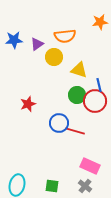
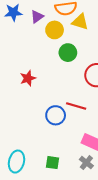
yellow triangle: (79, 70) -> (80, 22), moved
green circle: (77, 95) -> (68, 53), moved
blue circle: (59, 123) -> (56, 115), moved

